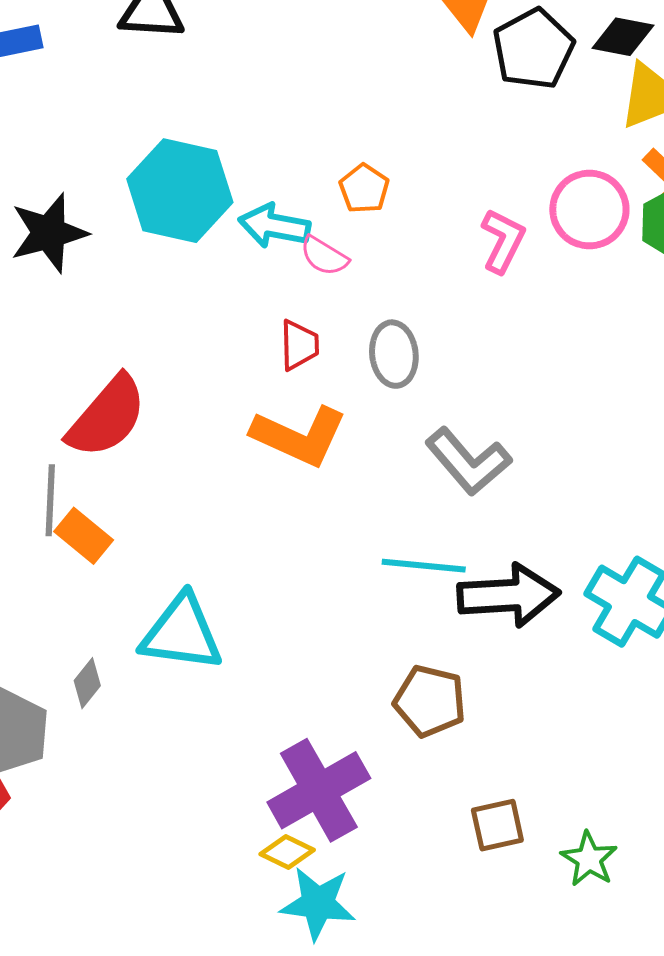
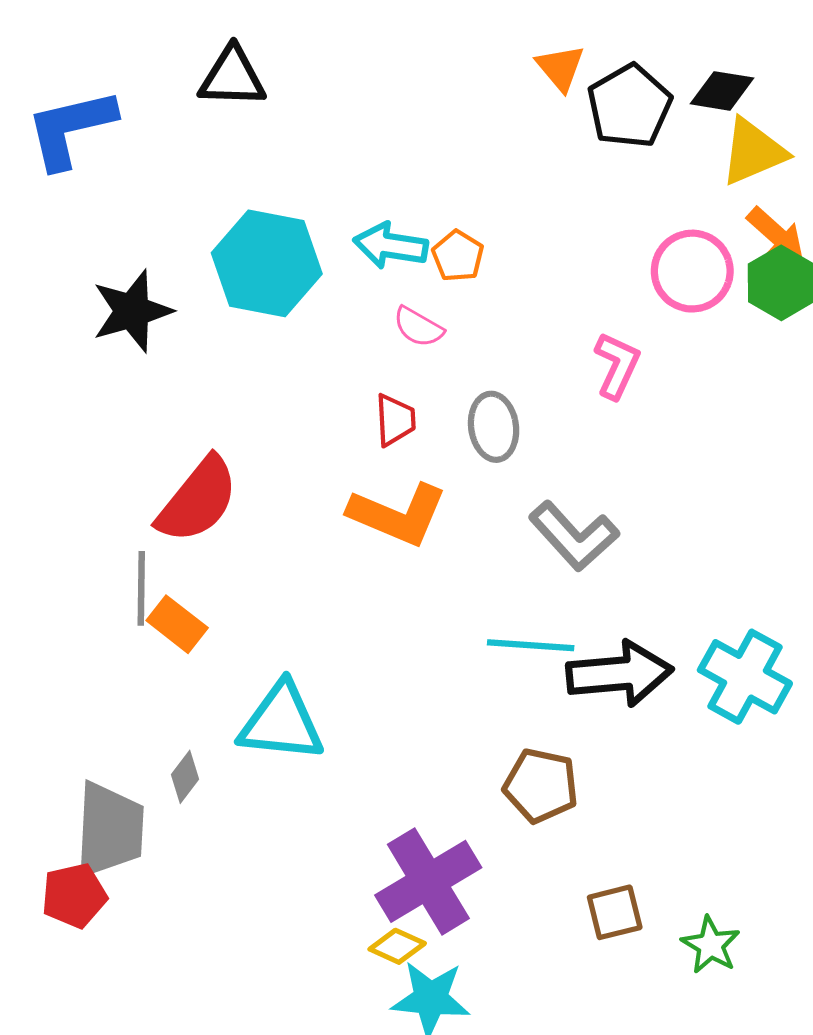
cyan arrow: (274, 226) -> (391, 246), moved
pink L-shape: (503, 241) -> (617, 365), moved

